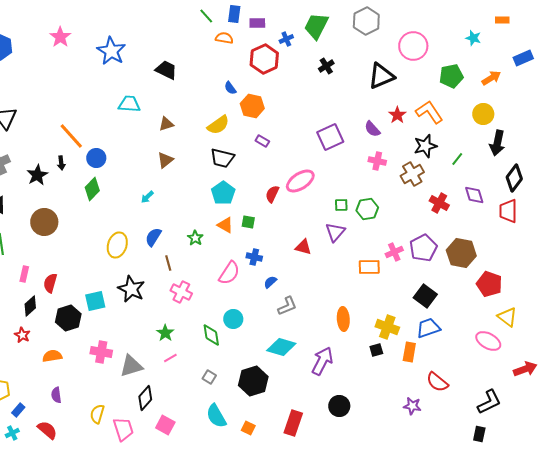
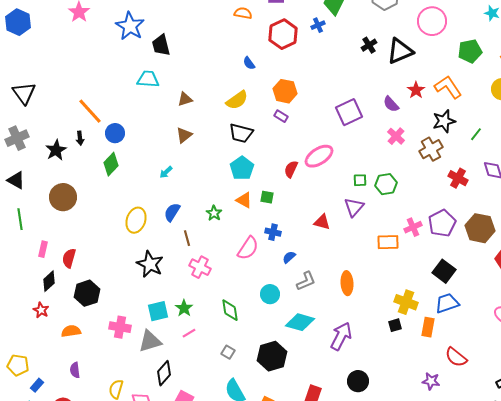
blue cross: (286, 39) -> (318, 25), moved
black cross: (326, 66) -> (369, 45), moved
black trapezoid: (166, 70) -> (161, 45), moved, turned -130
orange hexagon: (252, 106) -> (285, 91), moved
pink cross: (377, 161) -> (396, 136), turned 30
cyan square: (95, 301) -> (158, 311), moved
cyan circle: (233, 319) -> (270, 294), moved
orange ellipse: (343, 319) -> (347, 283), moved

